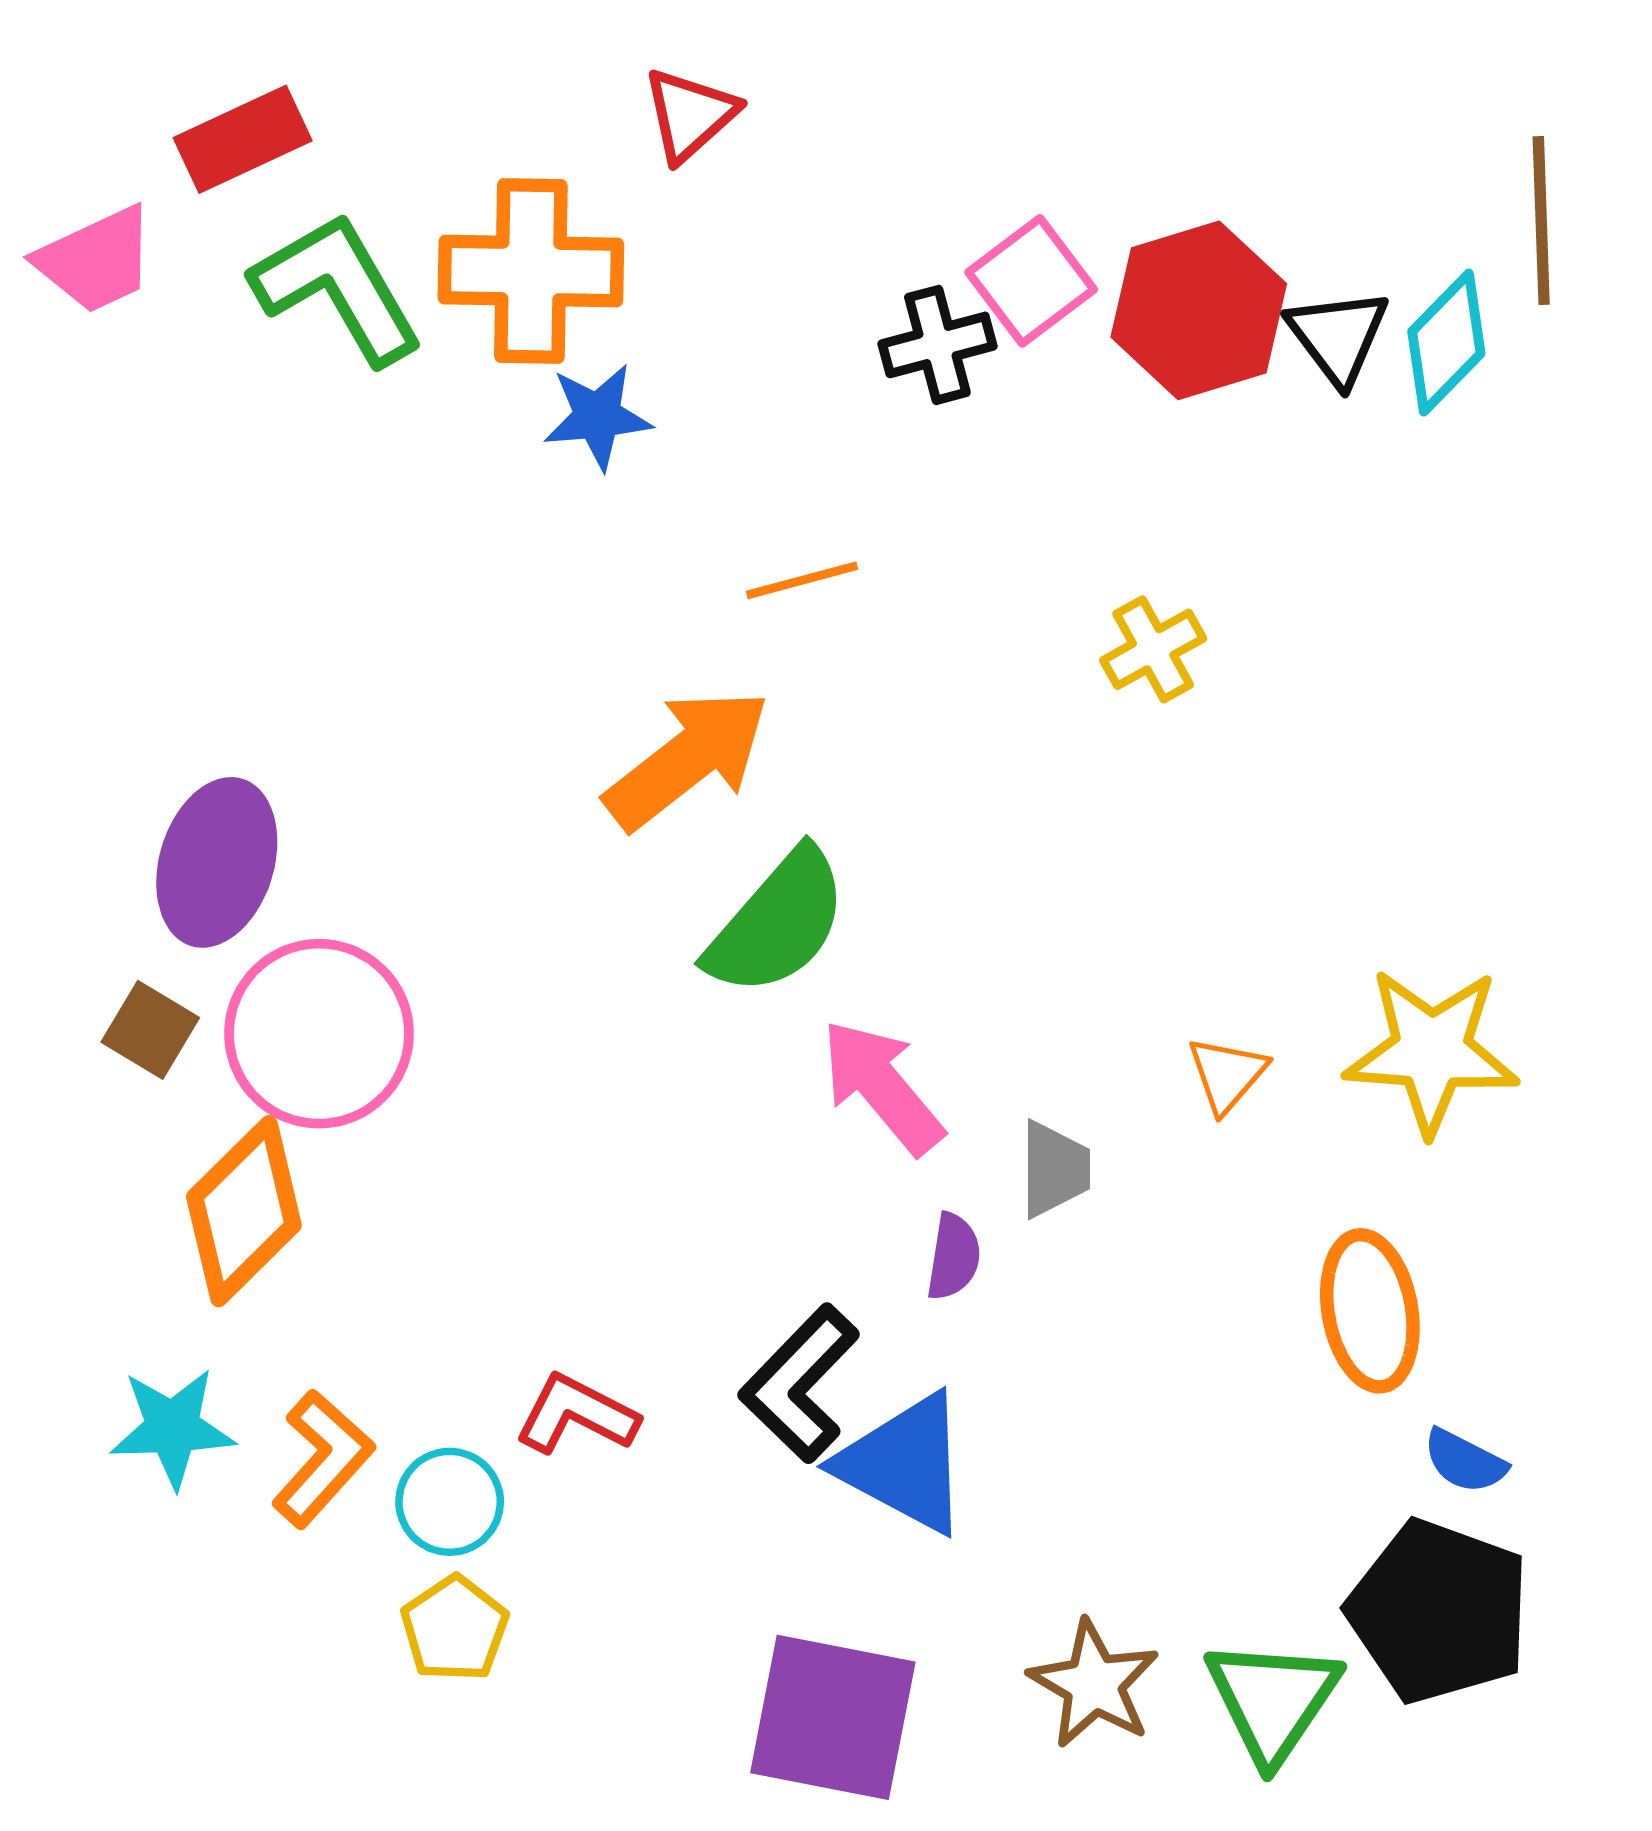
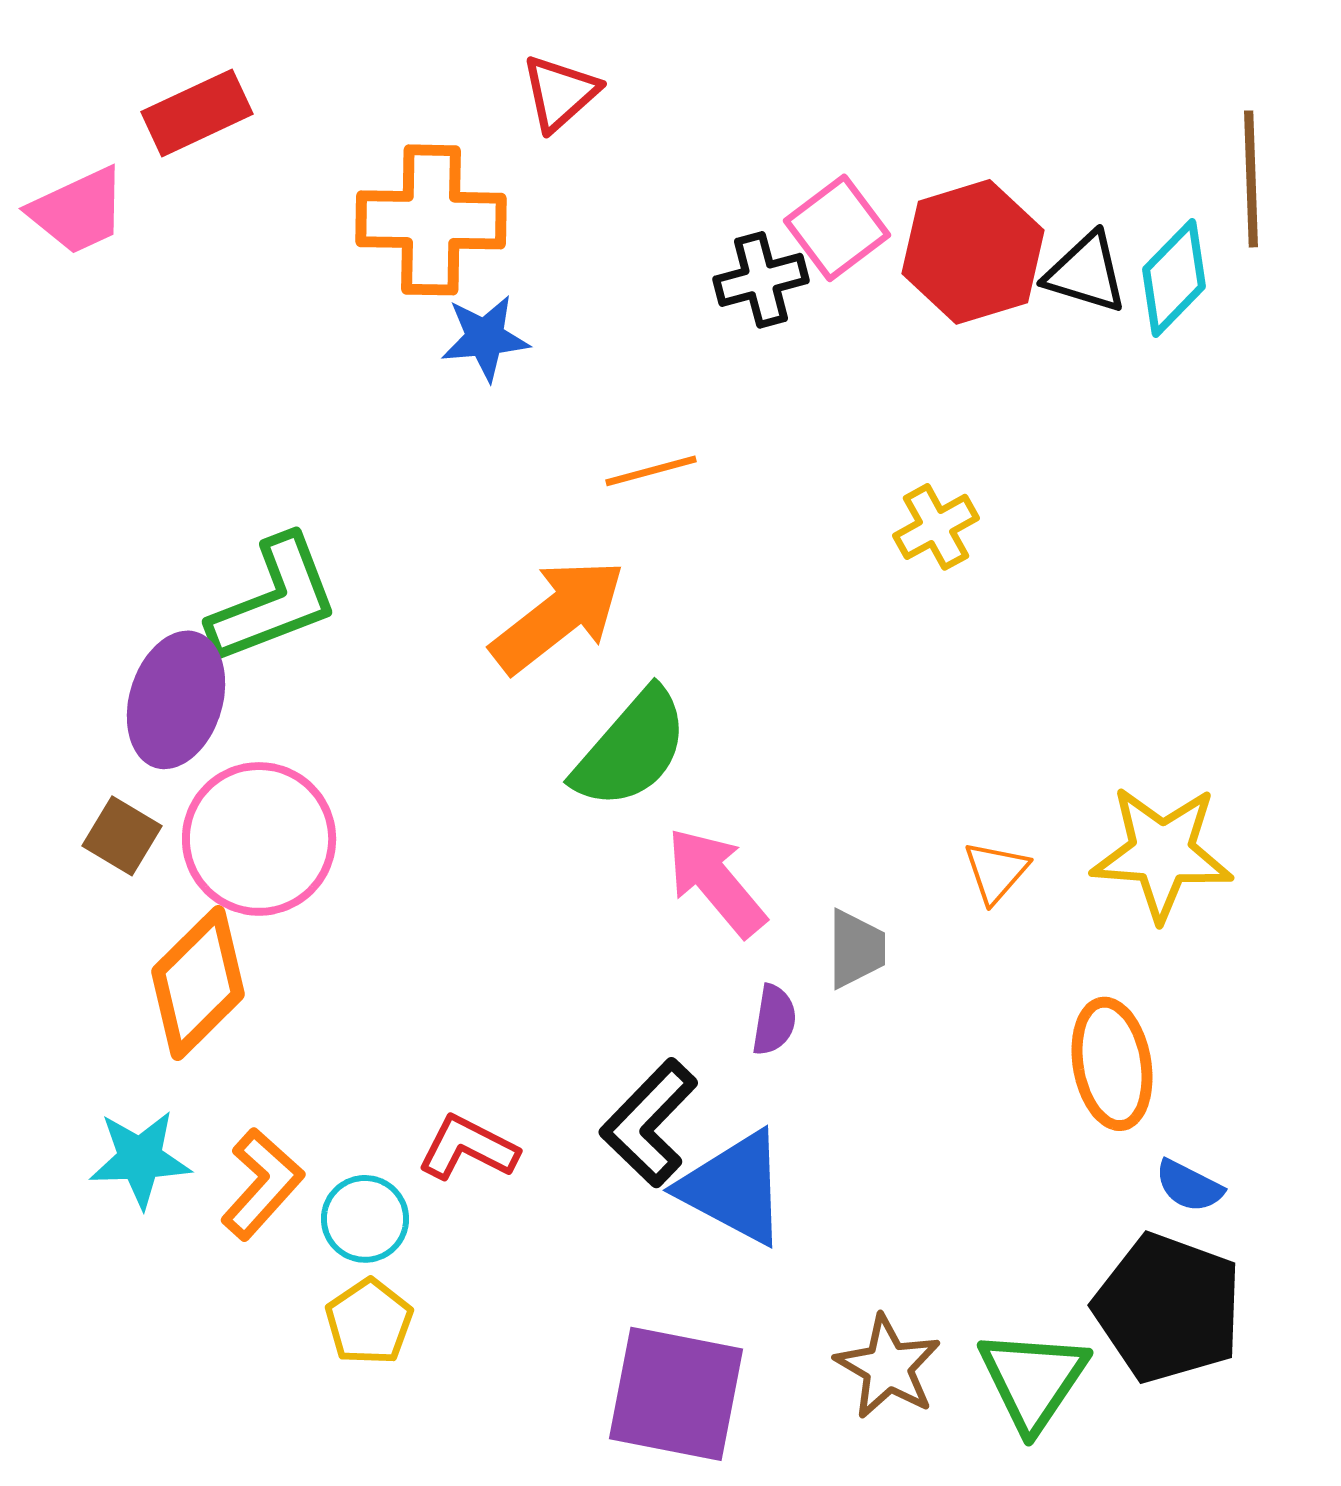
green L-shape: (338, 288) -> (274, 600), moved, turned 99
black triangle: (1338, 336) -> (1086, 273), turned -36

